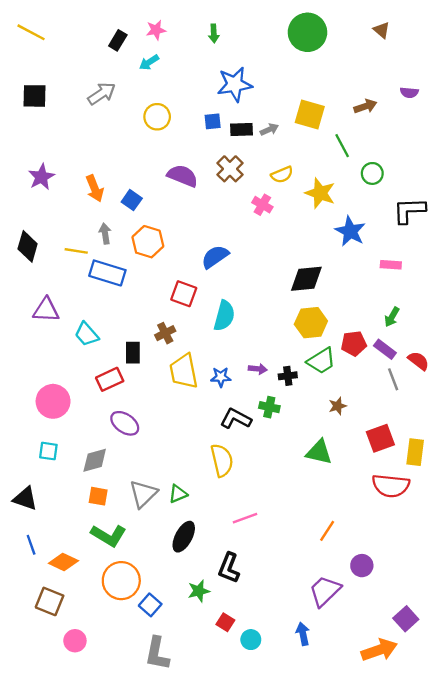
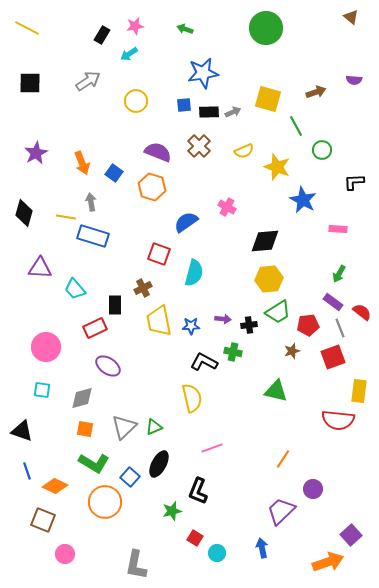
brown triangle: (382, 30) -> (351, 17), moved
green arrow: (214, 33) -> (185, 29), turned 112
pink cross: (262, 205) -> (227, 207), moved
black L-shape: (409, 210) -> (354, 182), size x0.7
orange hexagon: (148, 242) -> (152, 187), moved
red pentagon: (354, 343) -> (308, 325), moved
red square: (380, 438) -> (333, 357), moved
blue square: (150, 605) -> (130, 477), moved

